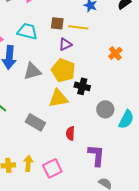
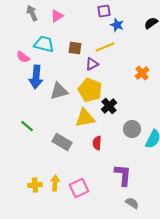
brown square: (57, 23) -> (75, 48), moved
yellow line: (78, 27) -> (105, 47), turned -30
cyan trapezoid: (27, 31) -> (44, 44), moved
black cross: (82, 86) -> (109, 106), turned 35
red semicircle: (70, 133) -> (97, 143), moved

